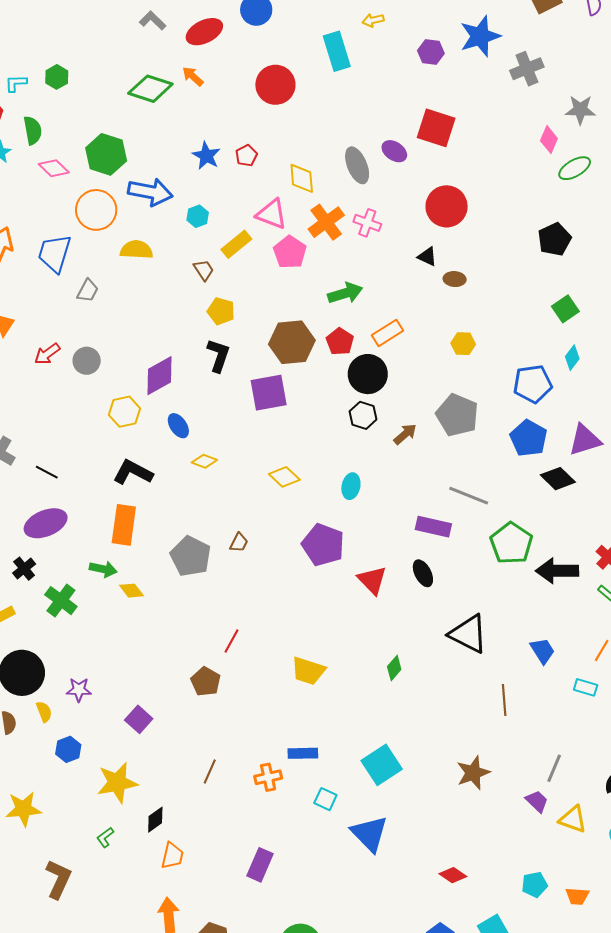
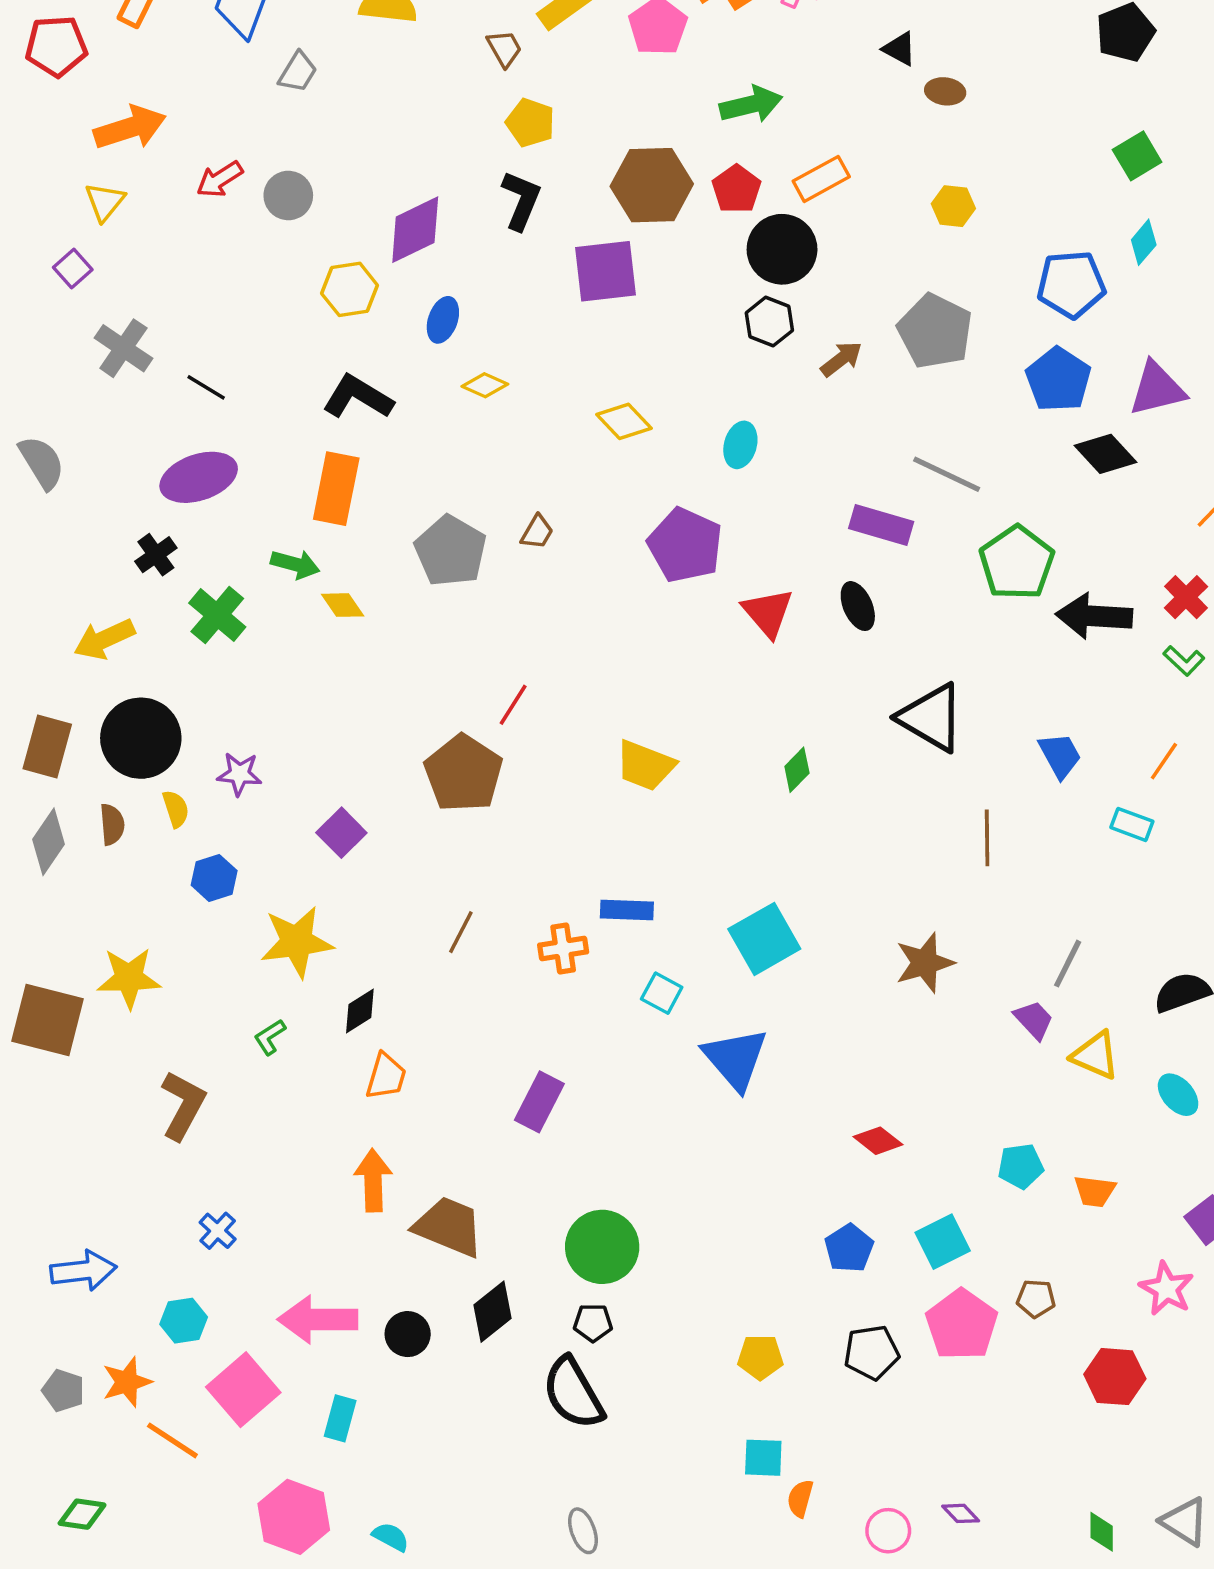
blue ellipse: (178, 426) -> (443, 320), turned 50
brown pentagon: (206, 682) -> (463, 773), size x1.5

